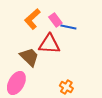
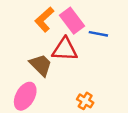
pink rectangle: (55, 20) -> (72, 21), size x1.5
blue line: (68, 27) -> (98, 34), moved

